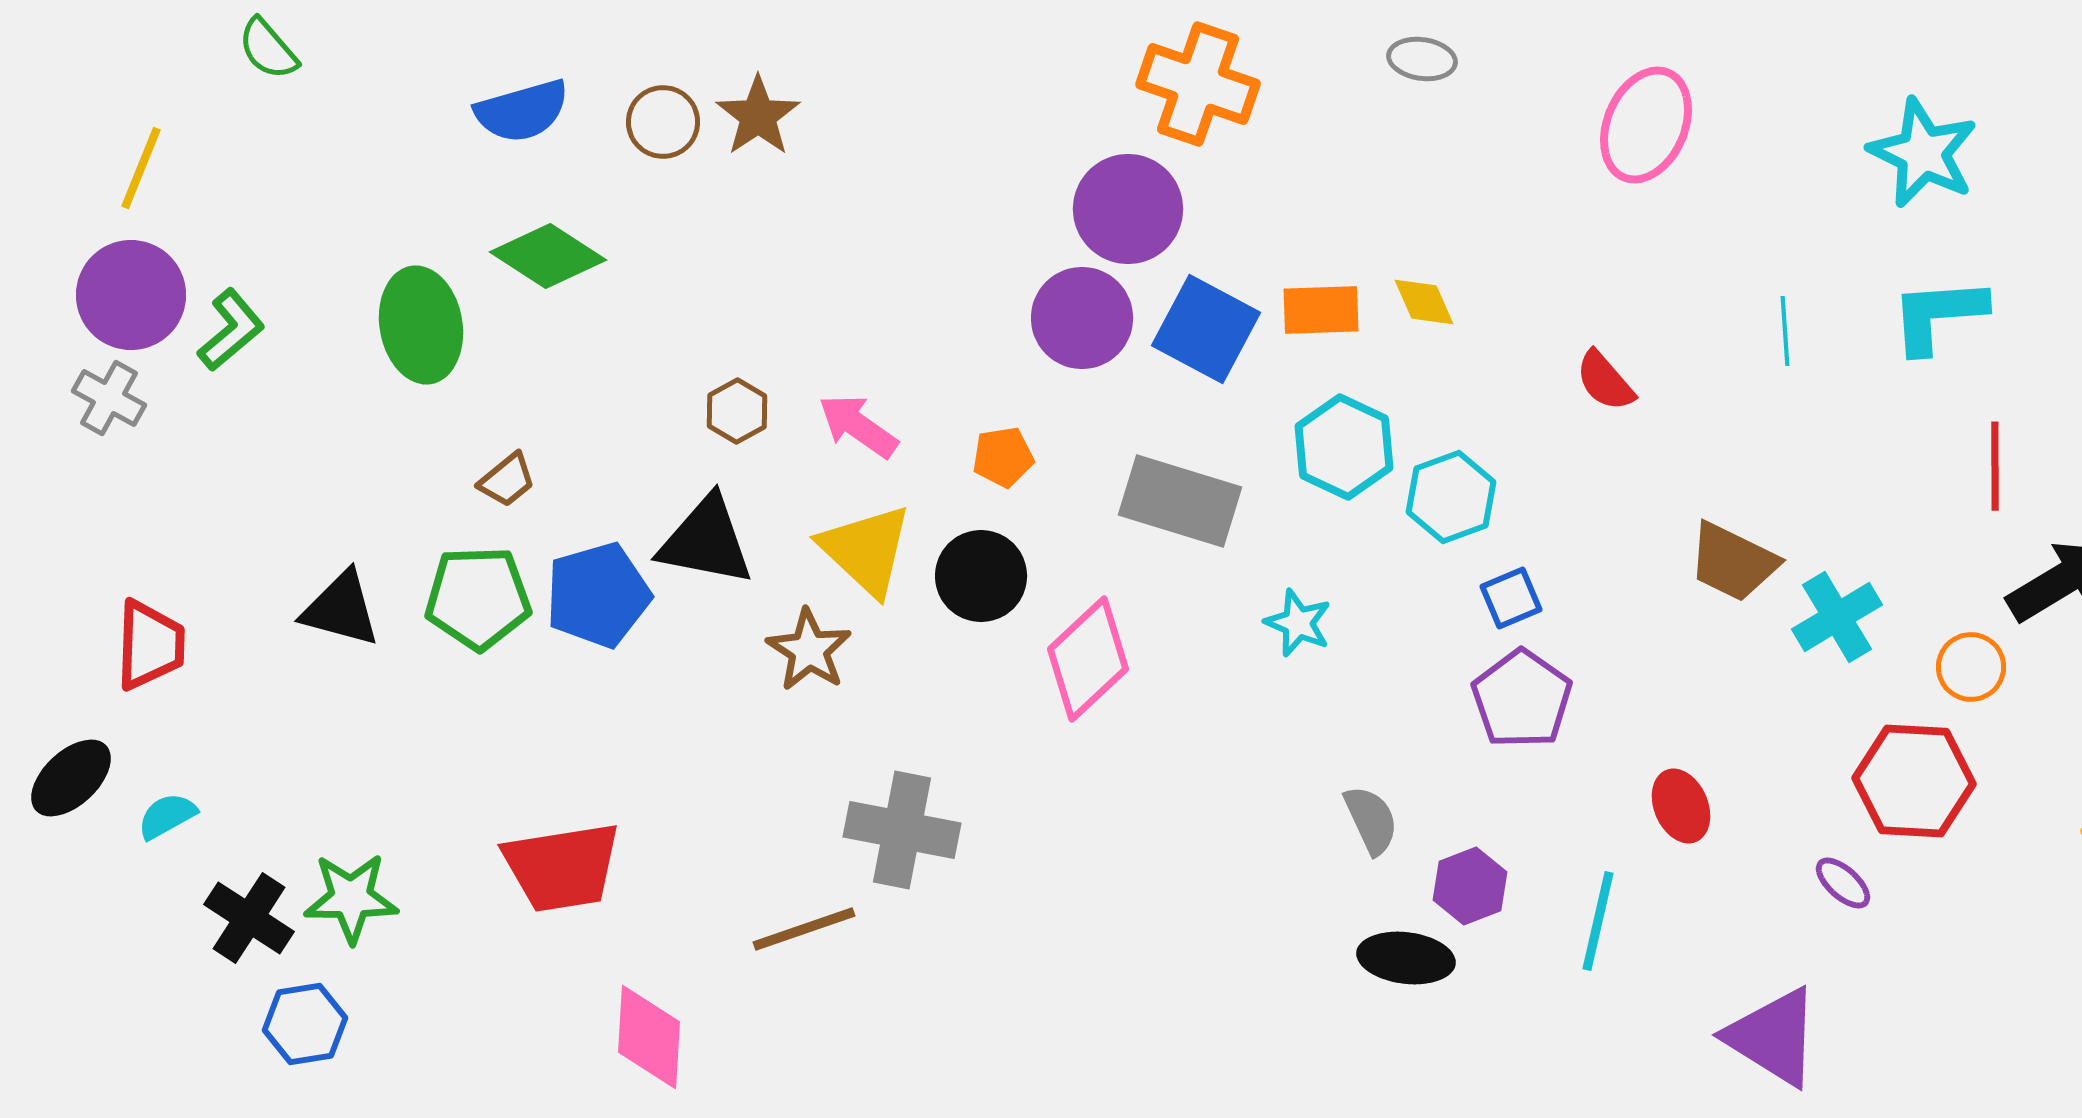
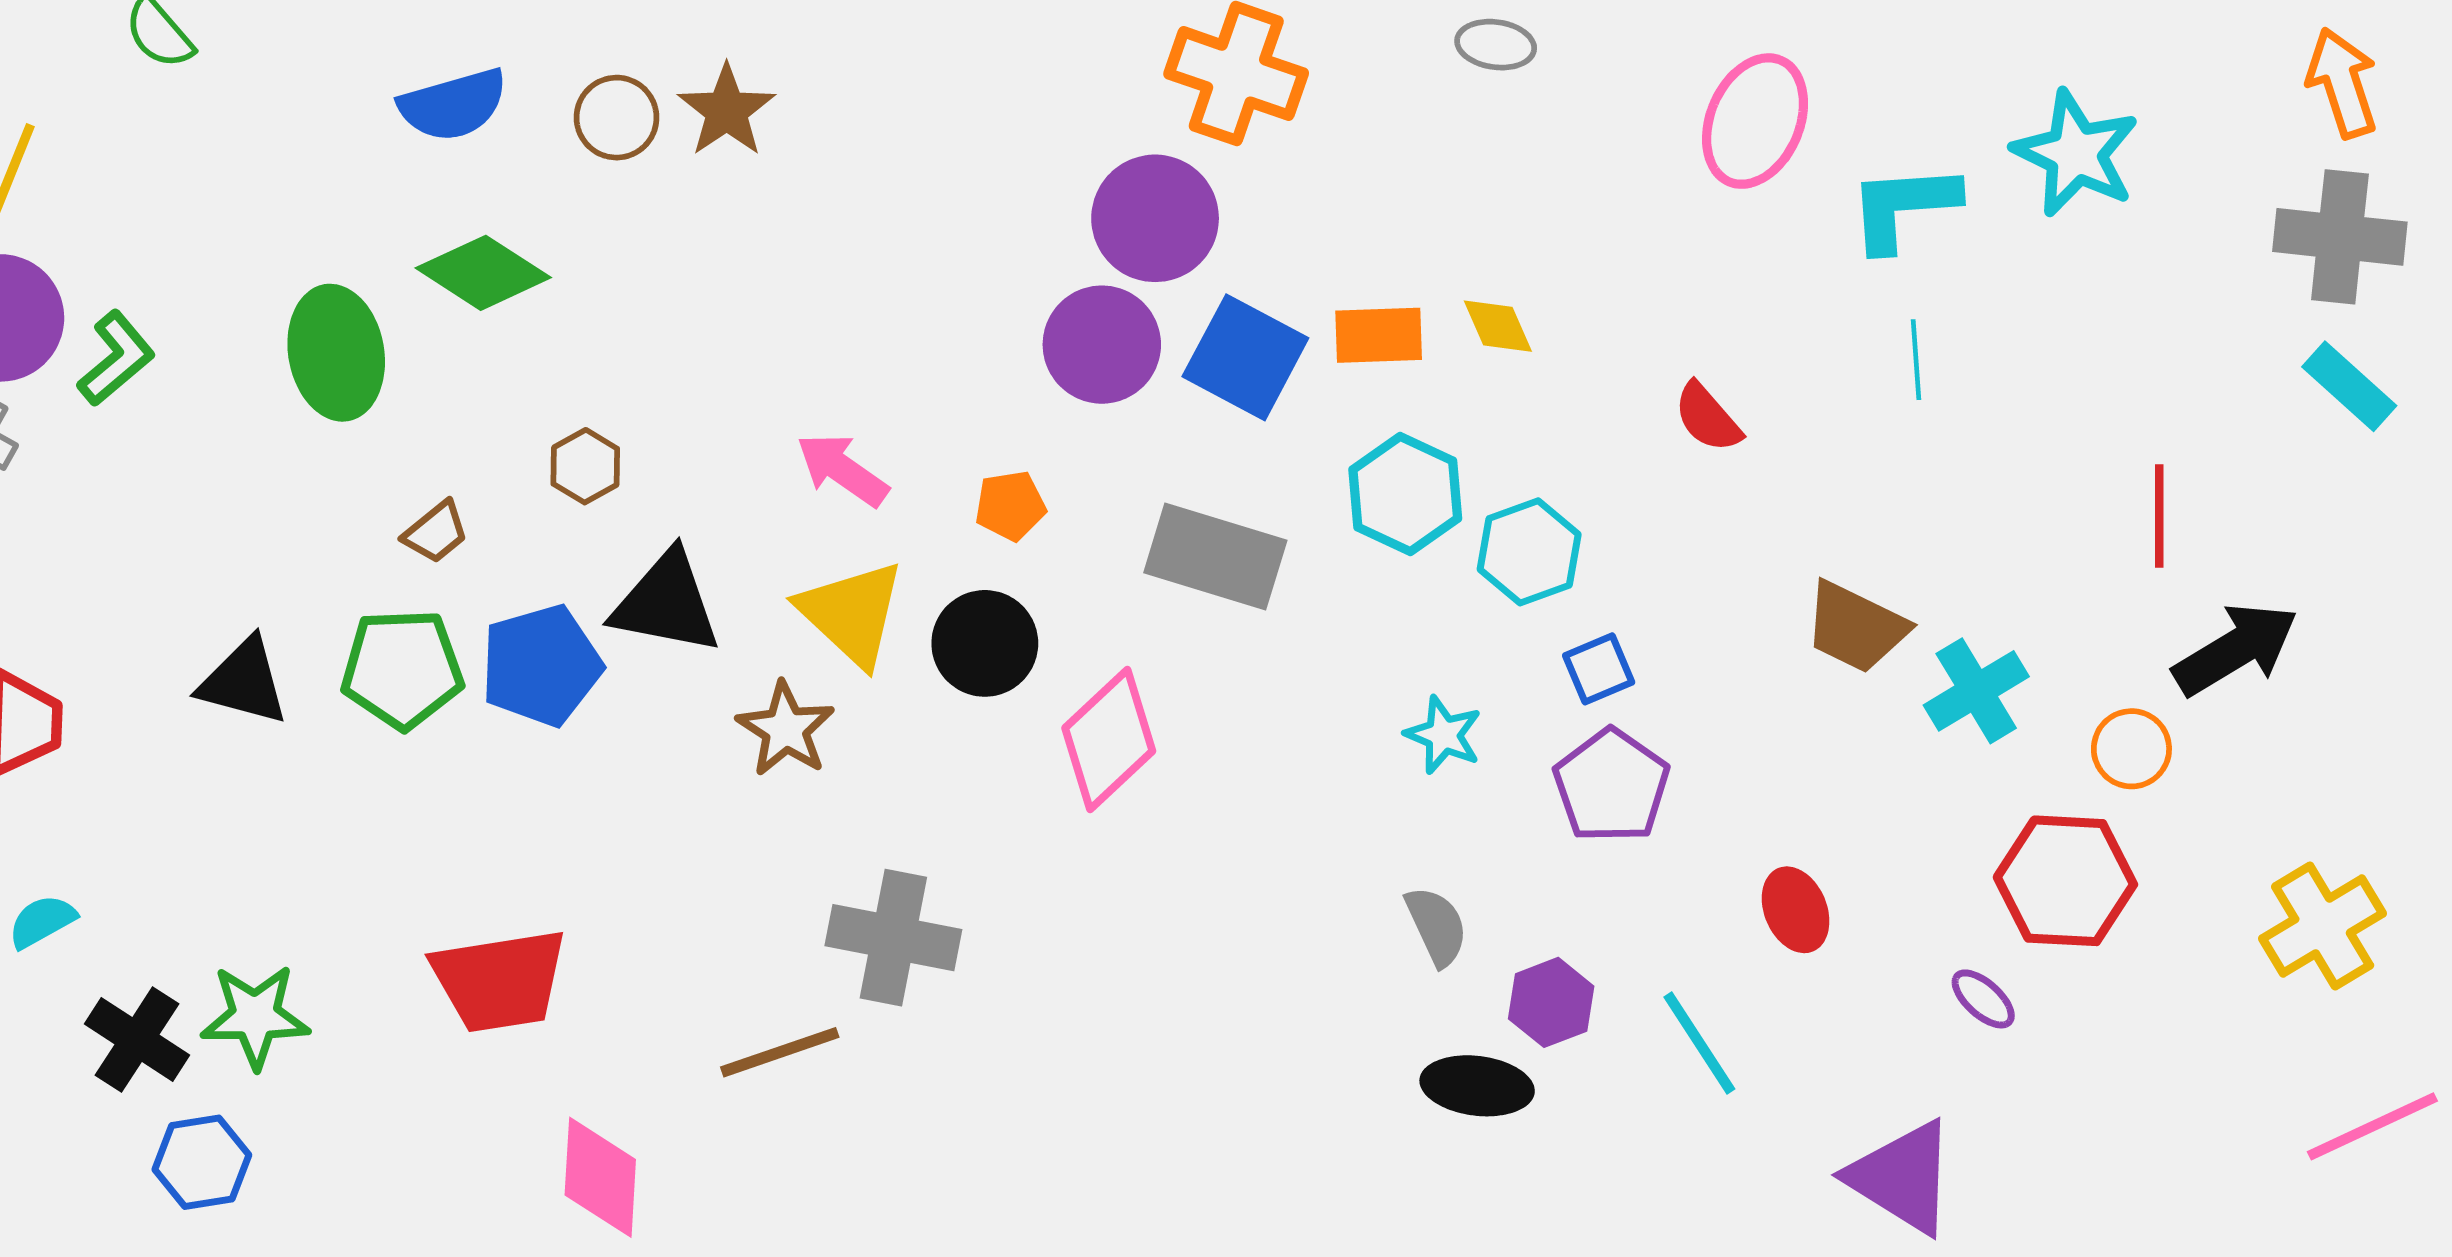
cyan L-shape: (1938, 315) -> (1903, 207), moved
brown hexagon: (737, 411) -> (585, 466), moved
cyan star: (1298, 623) -> (1443, 735), moved
cyan line: (1598, 921) -> (1699, 1043), turned -46

